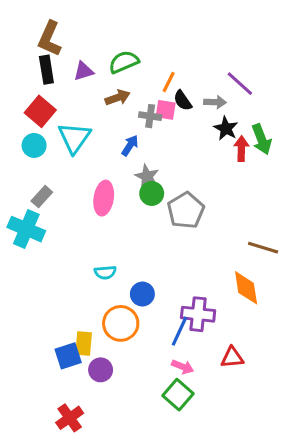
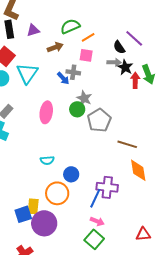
green semicircle: (124, 62) -> (70, 26), moved
orange line: (169, 82) -> (88, 37), turned 32
black semicircle: (183, 101) -> (119, 47), moved
gray arrow: (215, 102) -> (114, 62), moved
gray cross: (150, 116) -> (73, 72), moved
blue arrow: (130, 145) -> (63, 78), turned 104
gray star: (147, 176) -> (84, 98), moved
brown line: (263, 248) -> (127, 144), moved
red triangle: (232, 357) -> (143, 234), moved
purple circle: (101, 370) -> (44, 223), size x1.6

